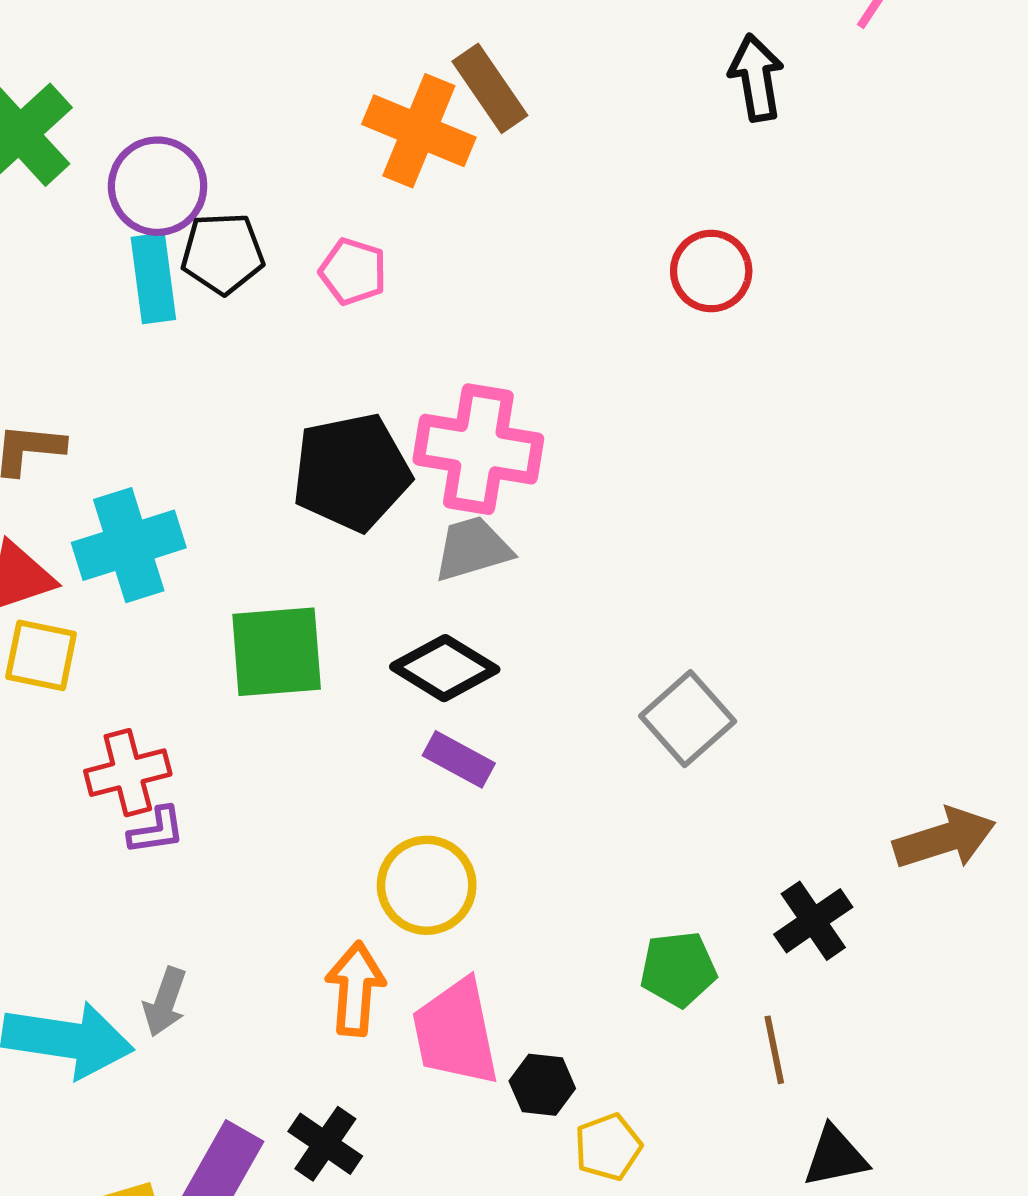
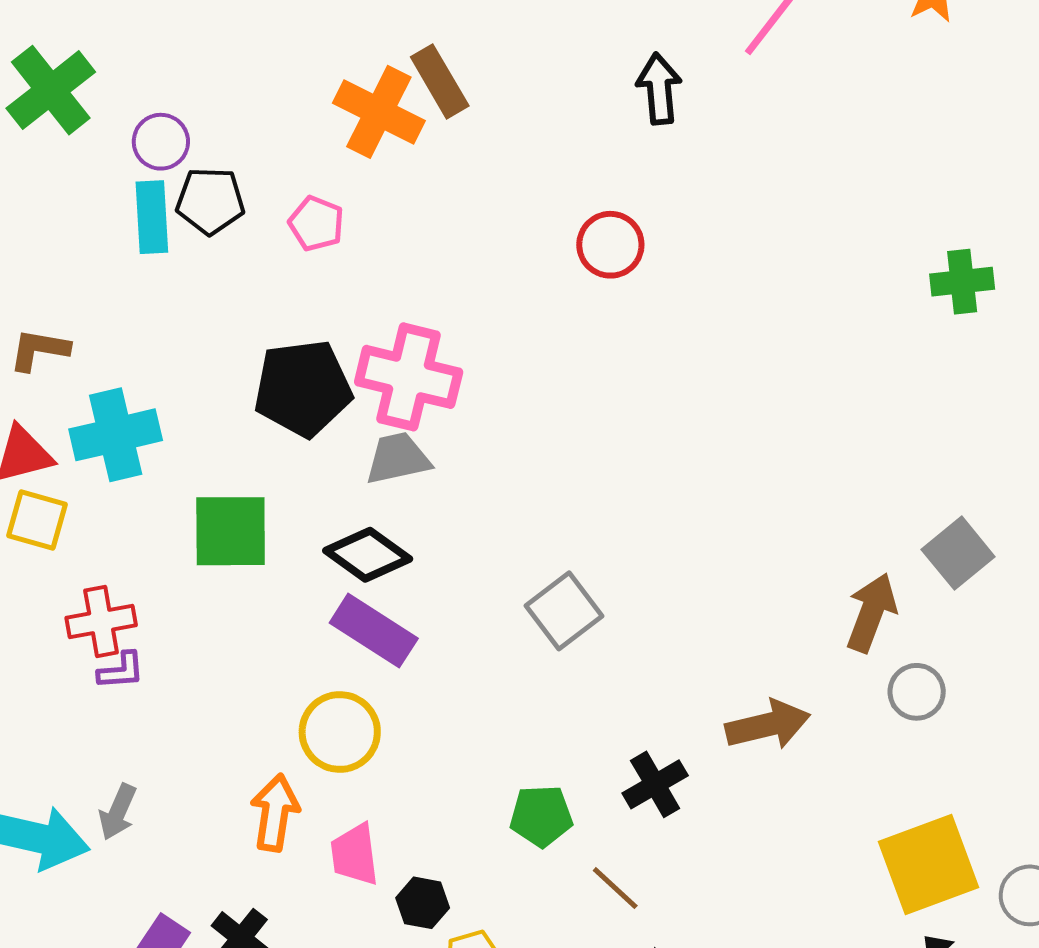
purple circle: (158, 186) -> (161, 142), size x0.7
purple rectangle: (459, 759) -> (374, 631), size x1.5
pink trapezoid: (456, 1032) -> (355, 855), size x0.7
brown line: (774, 1050) -> (615, 888), turned -40

